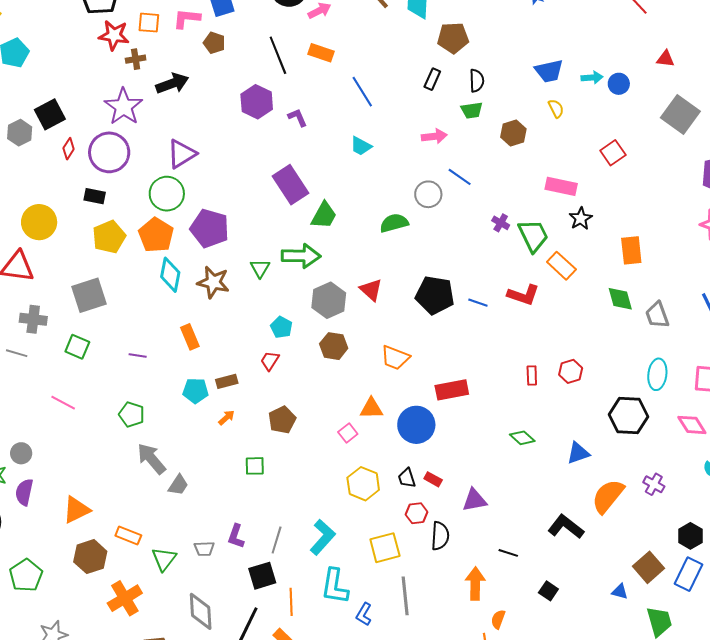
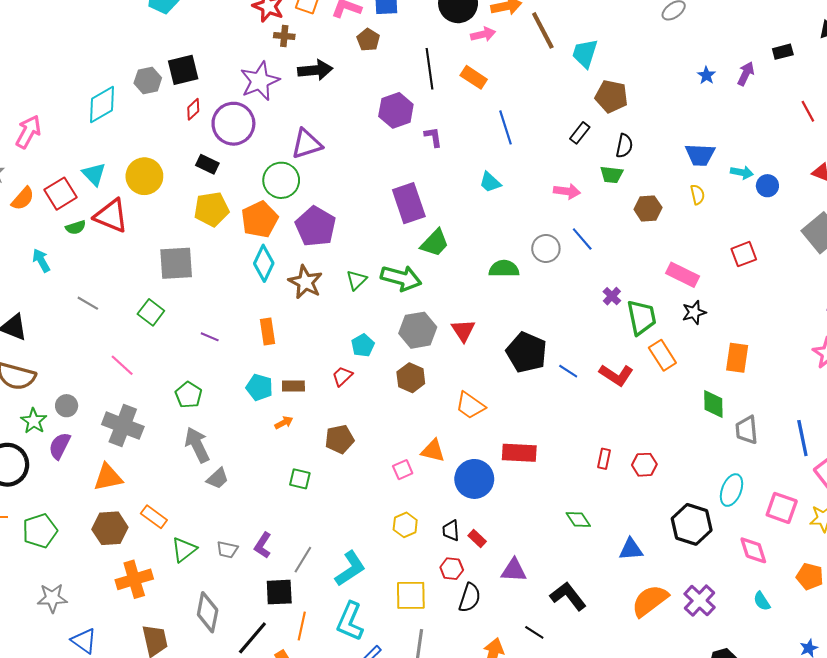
gray cross: (33, 319) -> (123, 426), moved, size x1.4
yellow hexagon: (363, 484) -> (405, 525), size x0.7
purple cross: (654, 484) -> (700, 601), size x1.4
black L-shape: (566, 527) -> (568, 596), moved

